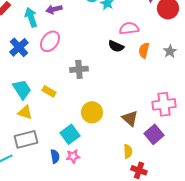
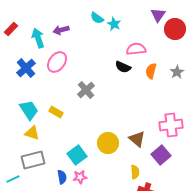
gray cross: (79, 69) -> (86, 90), turned -36
yellow circle: (92, 112) -> (108, 143), moved

